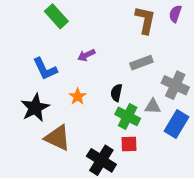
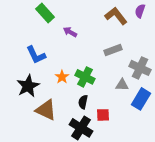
brown L-shape: (145, 20) -> (116, 16), turned -50
purple arrow: (86, 55) -> (70, 32), moved, turned 56
black semicircle: (116, 93) -> (83, 102), moved
green cross: (128, 116) -> (85, 77), moved

